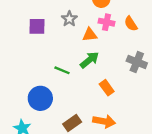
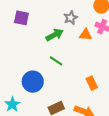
purple square: (37, 26) -> (21, 18), moved
green arrow: (89, 60) -> (55, 35), moved

